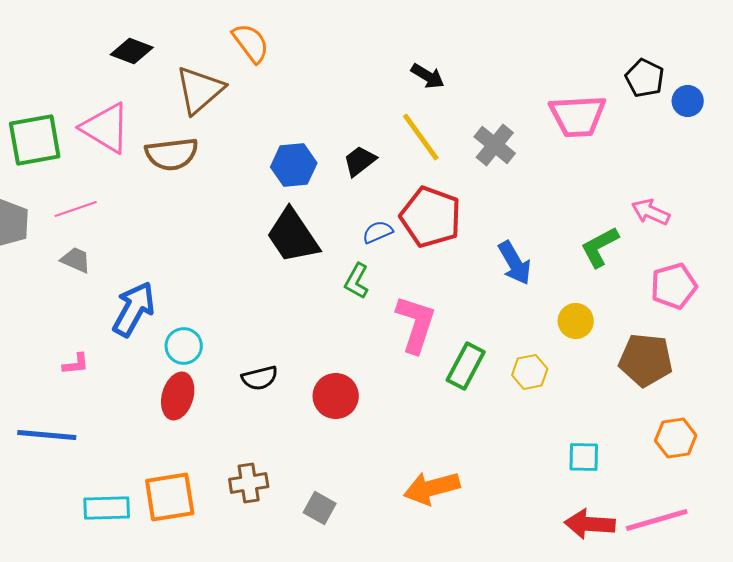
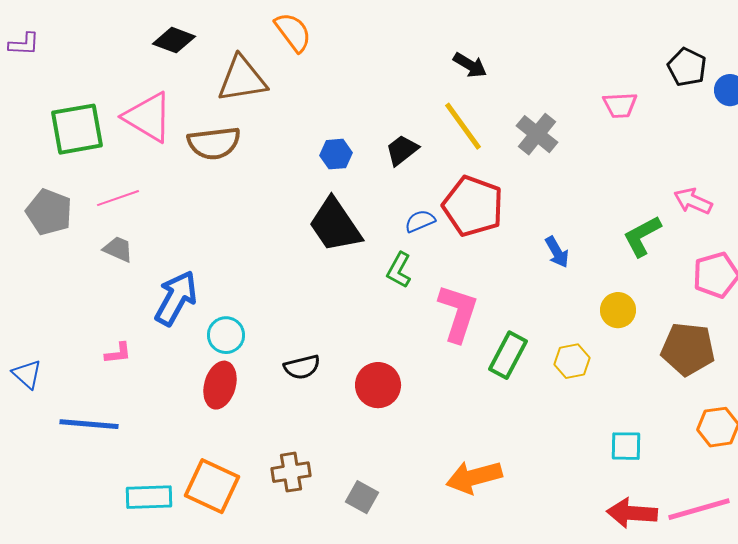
brown triangle: (200, 90) -> (242, 79), turned 32
pink trapezoid: (578, 116) -> (620, 105), size x0.6
blue hexagon: (294, 165) -> (336, 154), size x0.7
blue arrow: (515, 263) -> (557, 252), size x0.7
orange square: (170, 497) -> (212, 486), turned 34

